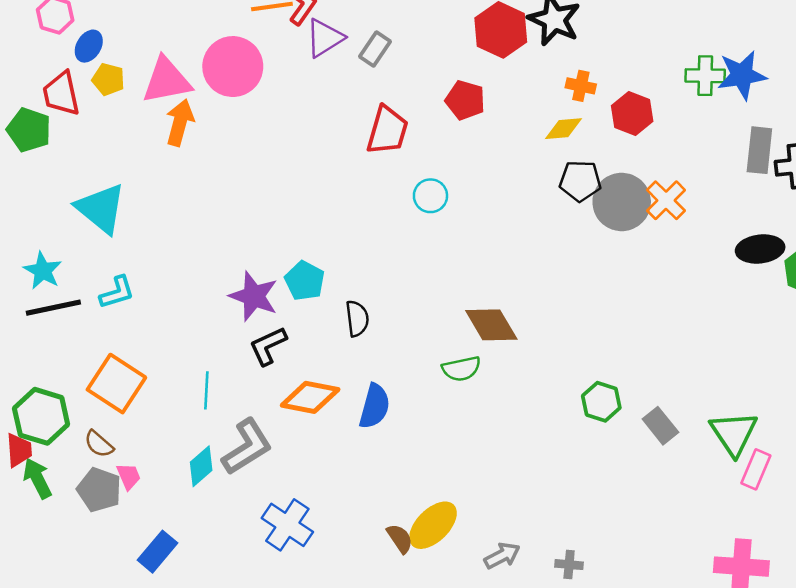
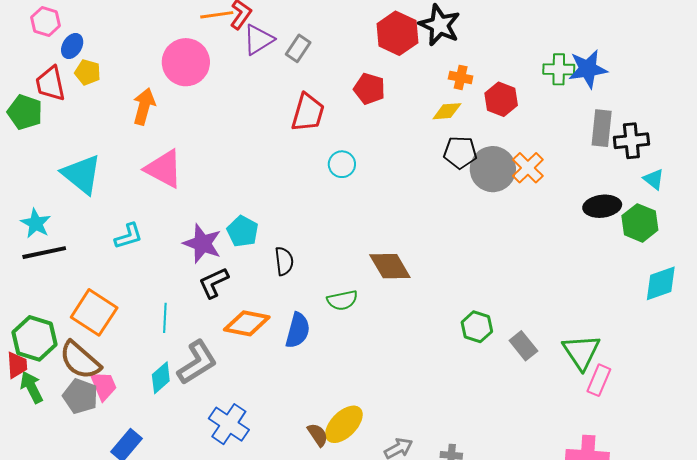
pink triangle: (167, 80) -> (164, 169), moved, turned 39
cyan L-shape: (117, 292) -> (128, 236), moved
green semicircle: (461, 369) -> (342, 300), moved
brown semicircle: (99, 444) -> (80, 360), size x1.8
pink trapezoid: (129, 476) -> (104, 386), size x1.4

